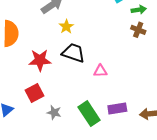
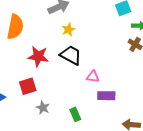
purple rectangle: (117, 108) -> (106, 96), moved
green rectangle: (89, 114) -> (75, 114), size x0.6

